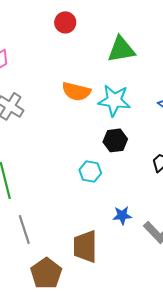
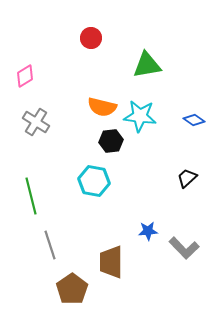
black hexagon: (115, 140) -> (111, 141), moved
cyan hexagon: (90, 171) -> (94, 181), moved, size x1.4

